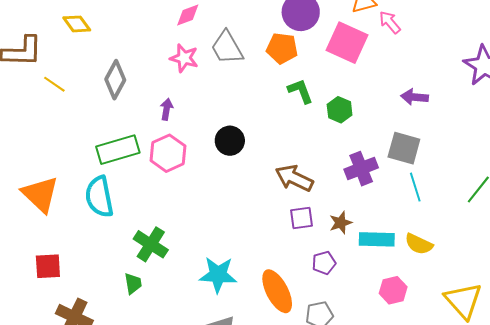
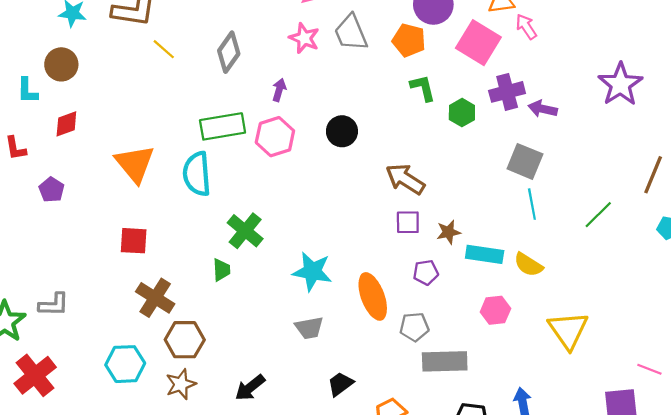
purple cross: (361, 169) -> (507, 92), moved

